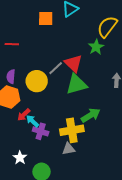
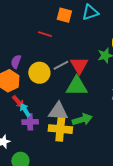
red line: (12, 44) -> (45, 34), moved
red arrow: (24, 115) -> (18, 102), turned -104
purple cross: (41, 131) -> (30, 122), turned -35
gray triangle: (69, 149) -> (58, 111), moved, size x1.5

